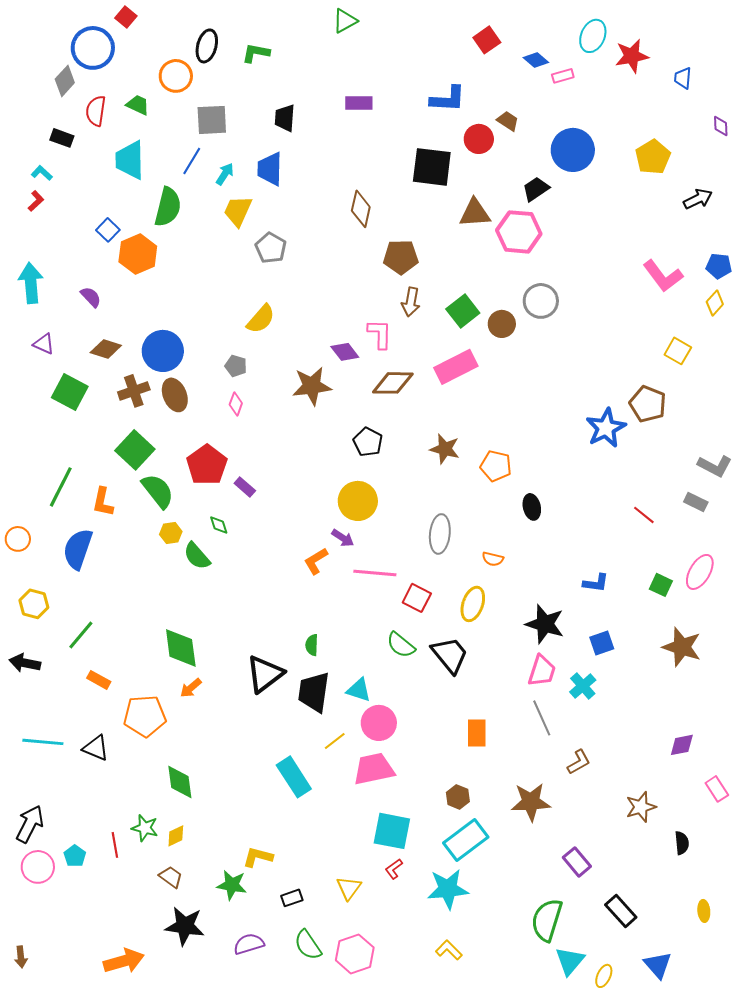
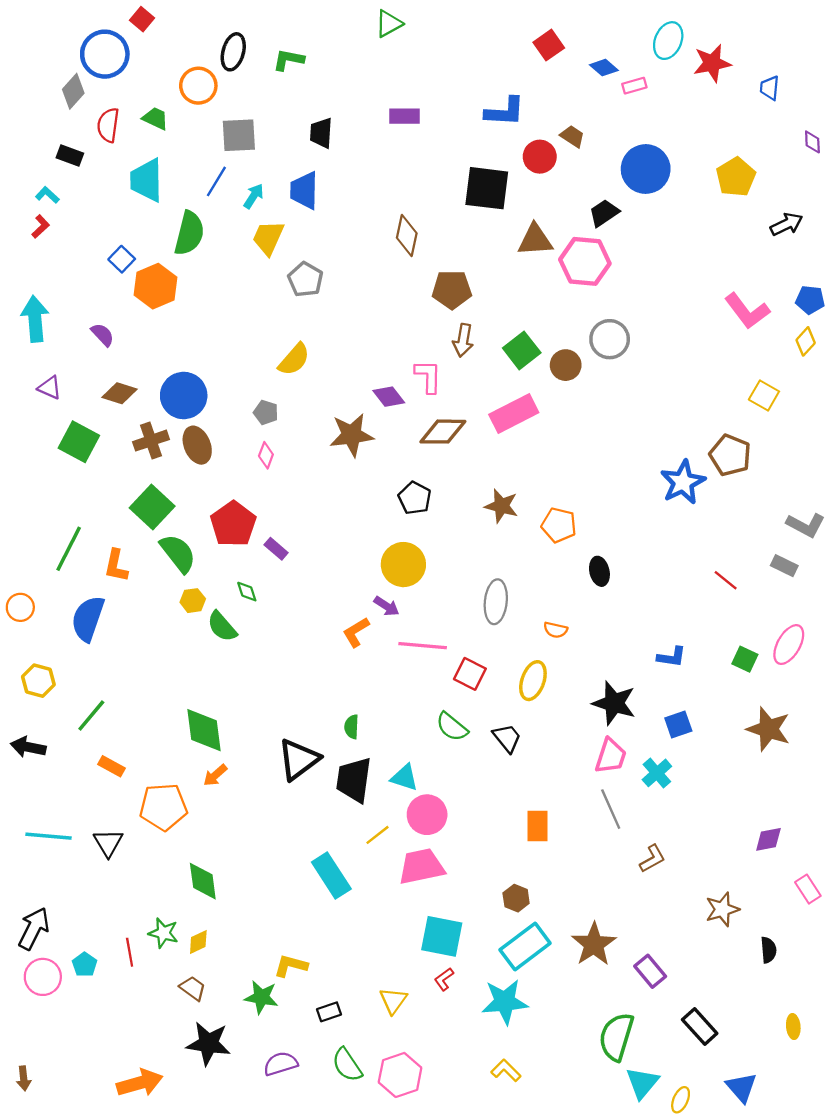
black trapezoid: (450, 655) -> (507, 738), size x0.7
black triangle: (96, 748) -> (108, 843), turned 36
brown star: (531, 802) -> (594, 944), moved, turned -30

